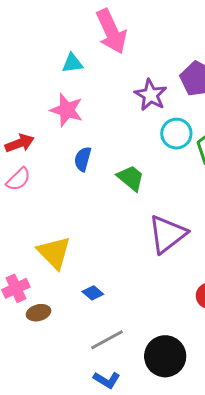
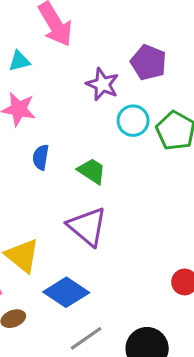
purple triangle: (167, 234) -> (87, 227), moved, turned -36
blue diamond: (93, 293) -> (66, 292), size x2.0

